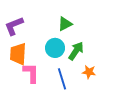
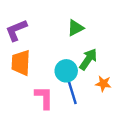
cyan circle: (55, 48) -> (66, 71), moved
pink L-shape: (31, 73) -> (44, 98), moved

